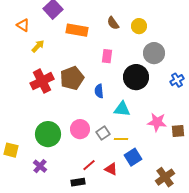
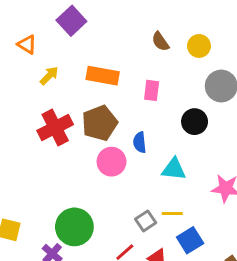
orange rectangle: (77, 30) -> (103, 76), moved
black circle: (136, 77) -> (195, 122), size x0.7
pink circle: (80, 129) -> (111, 162), moved
gray square: (103, 133) -> (146, 221), moved
green circle: (48, 134) -> (74, 227), moved

